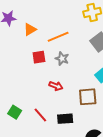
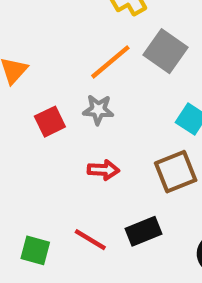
orange line: (58, 37) -> (110, 62), moved

